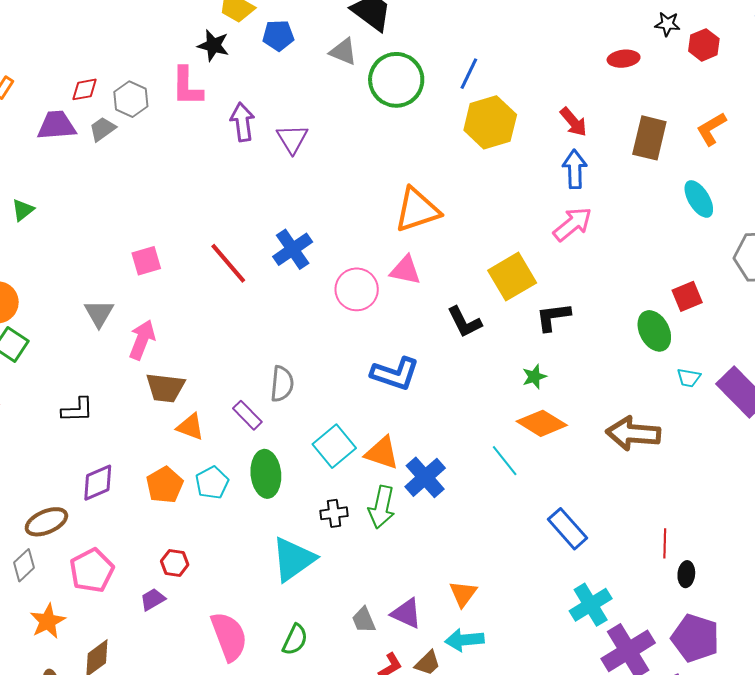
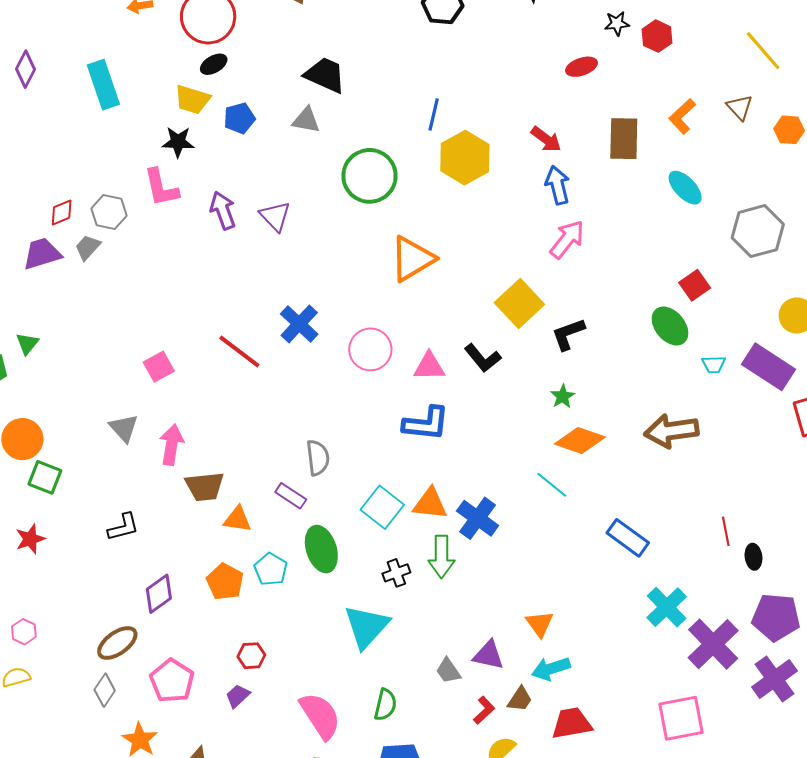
green circle: (396, 80) -> (370, 176), moved
pink triangle: (405, 270) -> (429, 366), moved

